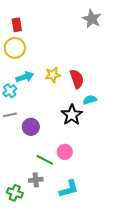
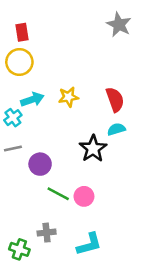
red semicircle: (77, 79) -> (115, 99), moved
green line: (45, 160) -> (58, 194), moved

